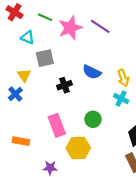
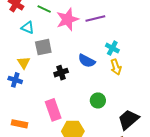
purple line: (100, 26) -> (95, 19), turned -48
blue cross: (15, 94) -> (15, 80), turned -32
cyan cross: (121, 99) -> (112, 48), moved
green circle: (93, 119) -> (98, 100), moved

